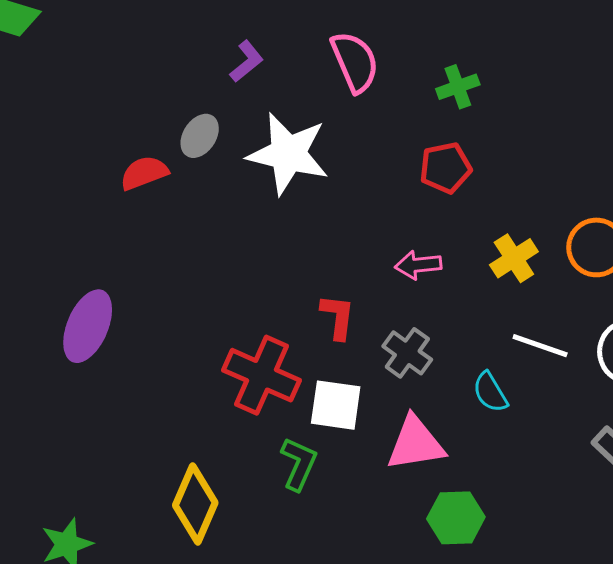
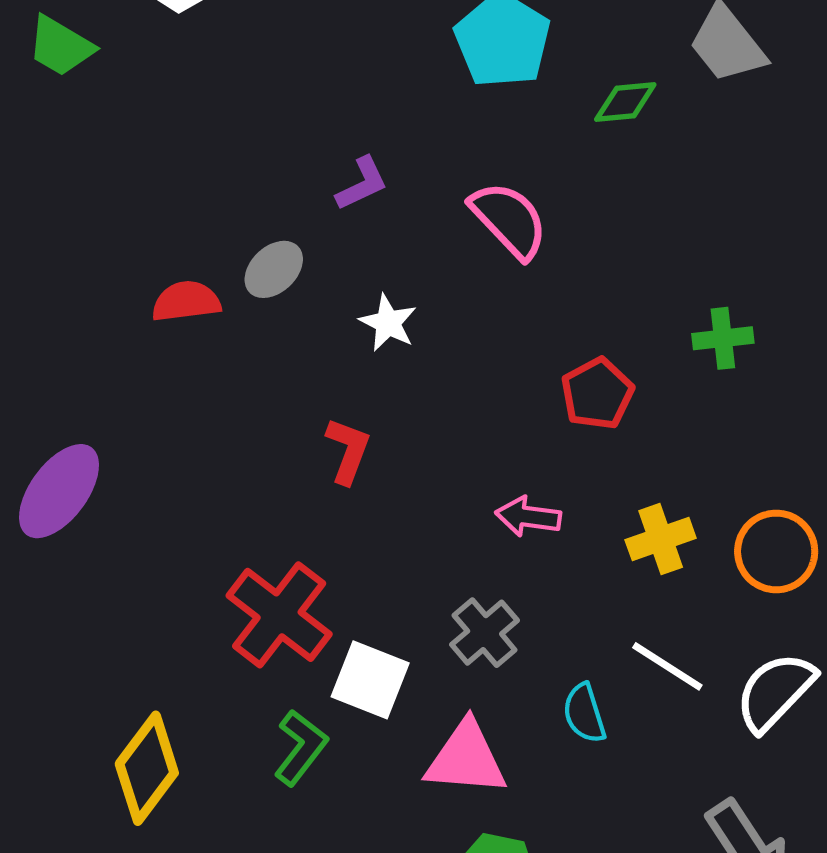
pink semicircle: (355, 62) -> (509, 220), turned -34
green cross: (458, 87) -> (723, 338), moved
white star: (288, 154) -> (388, 323), size x0.5
red pentagon: (445, 168) -> (597, 394), turned -30
red L-shape: (338, 317) -> (348, 451), moved

